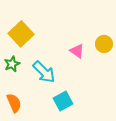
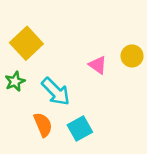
orange semicircle: (14, 103) -> (43, 125), moved

